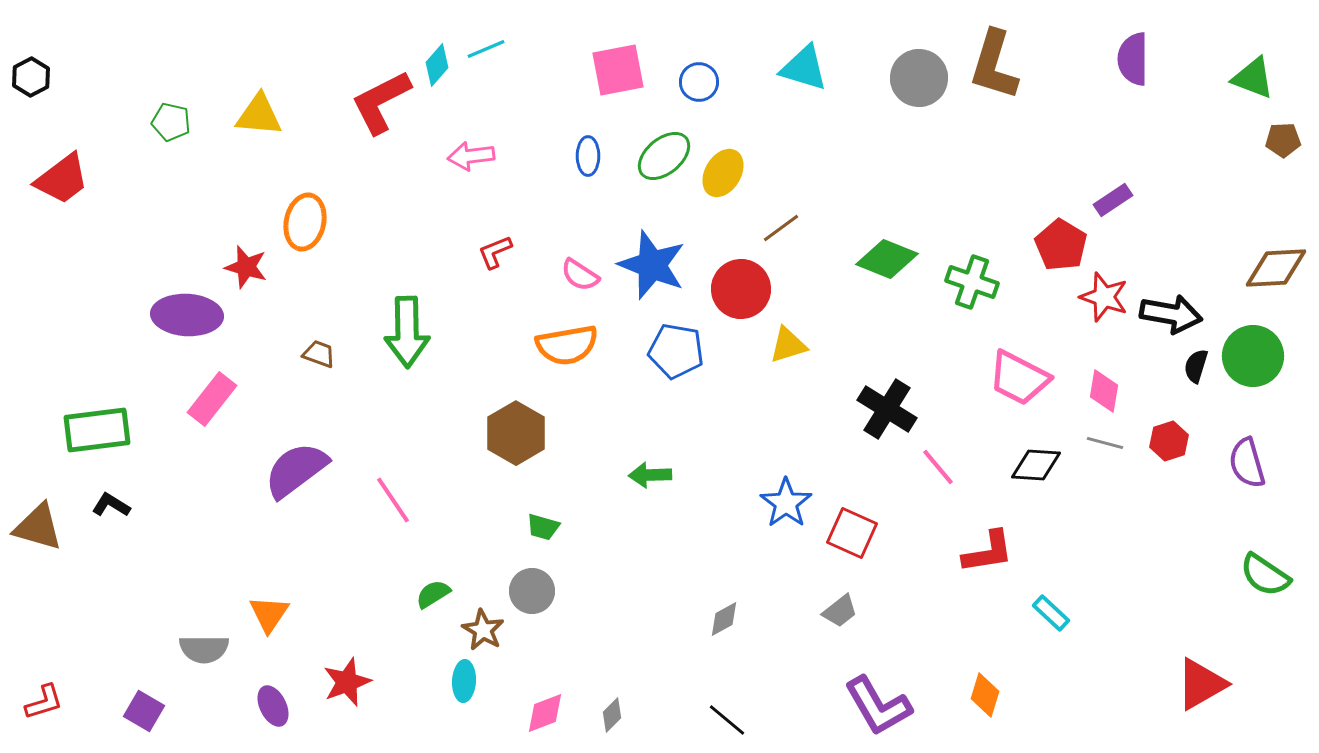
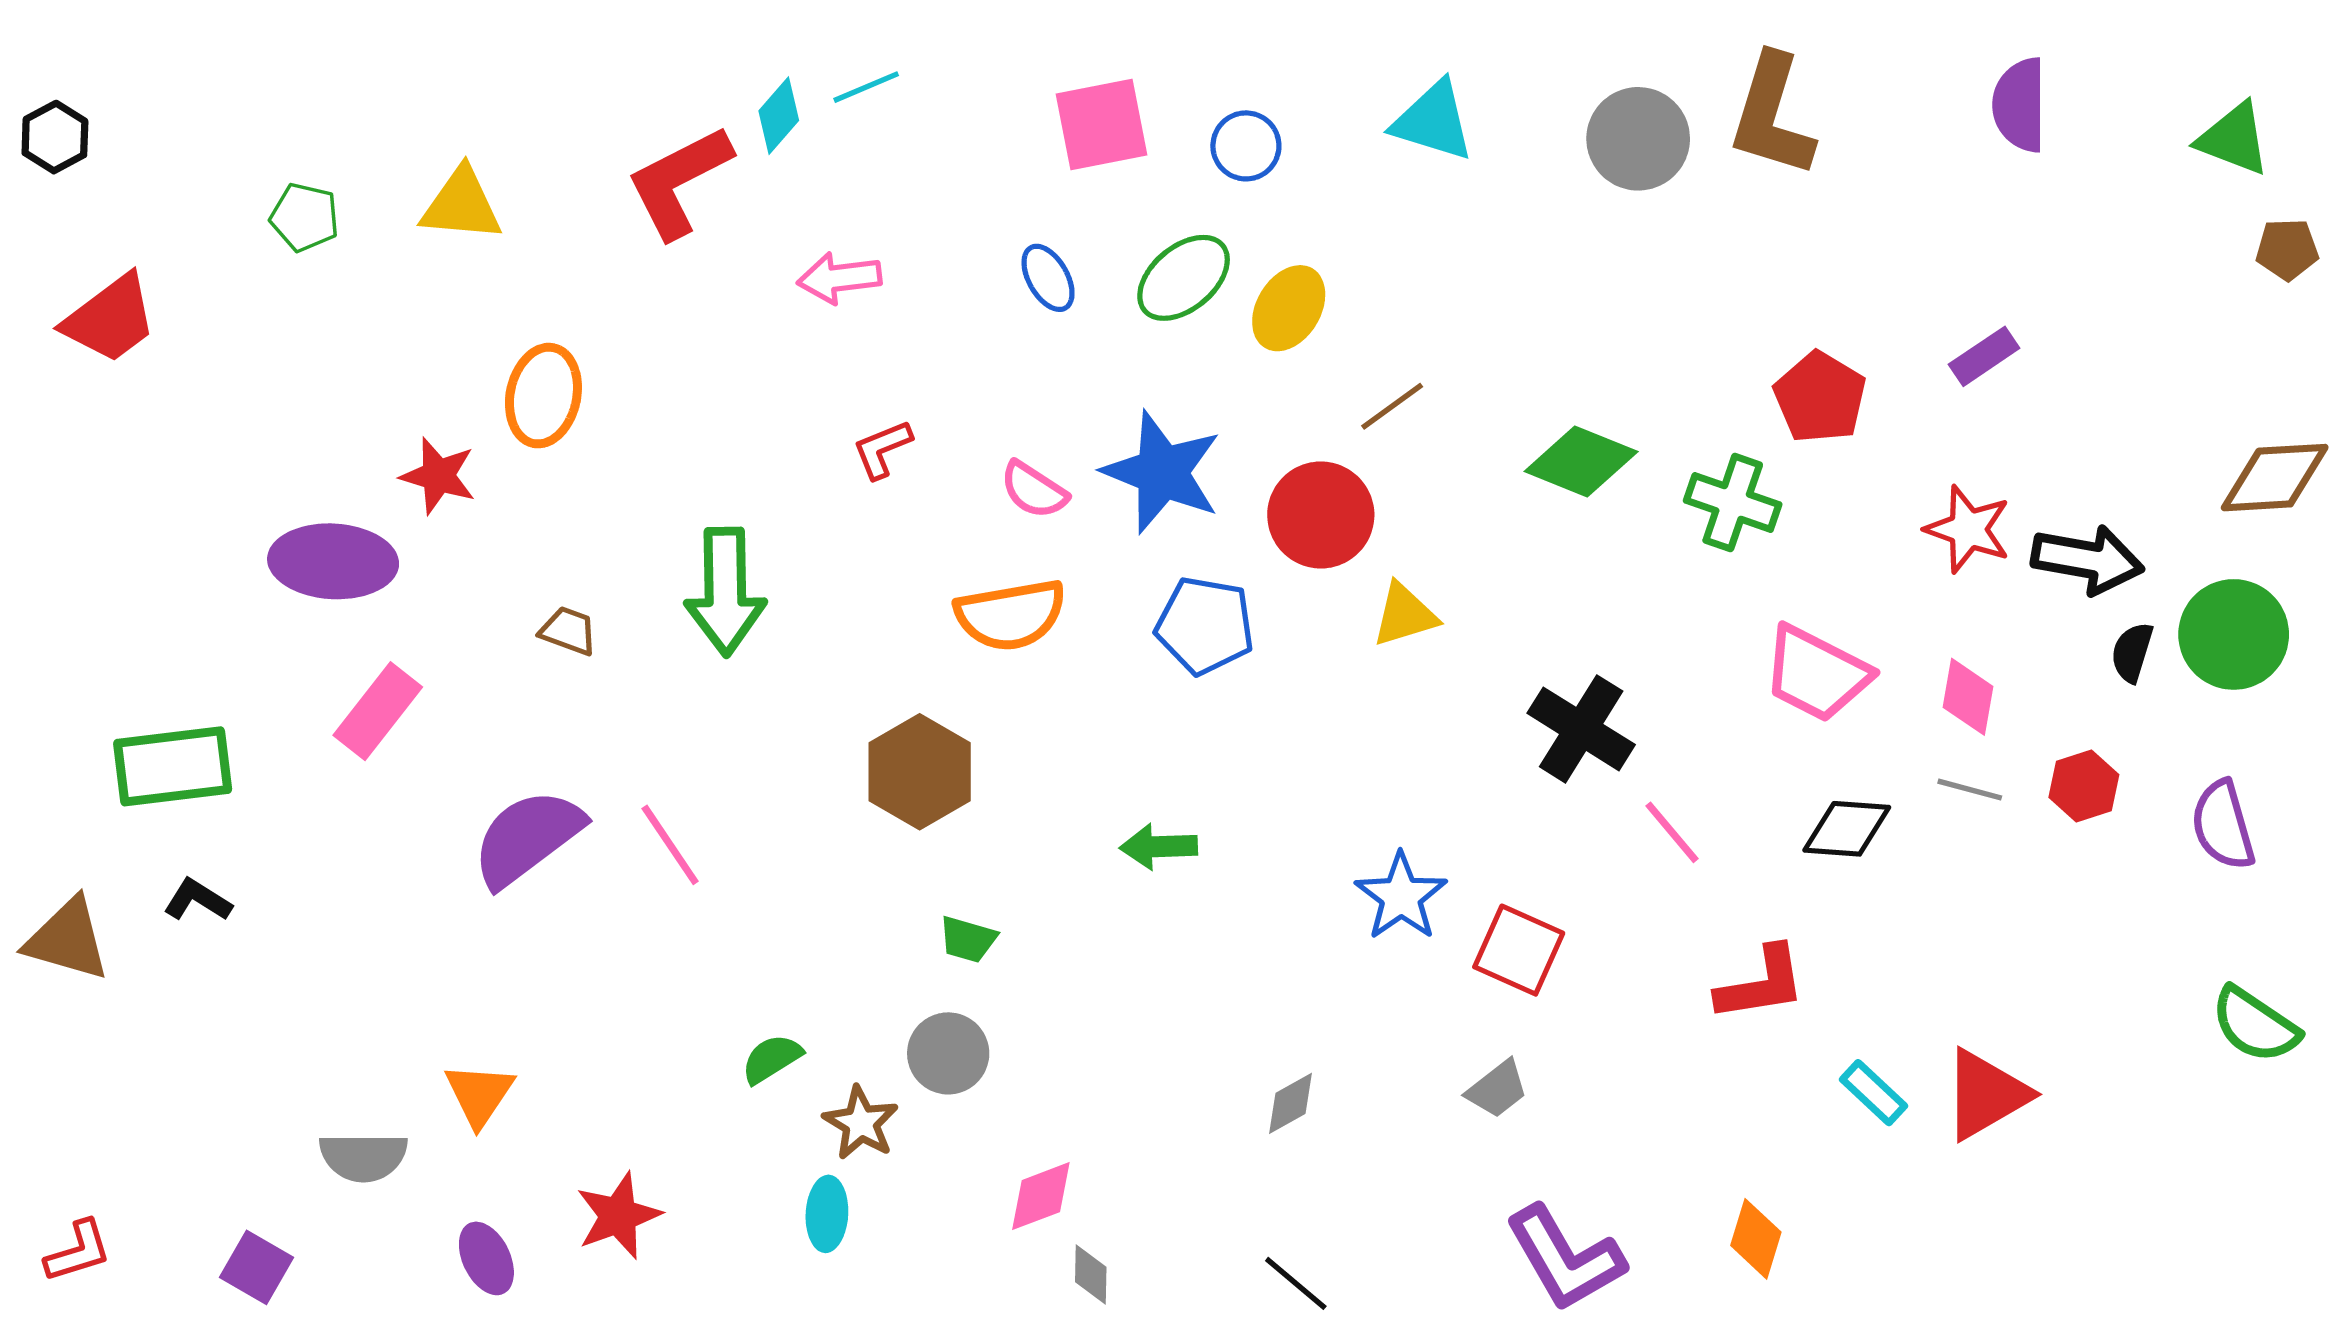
blue ellipse: (588, 156) -> (1048, 278), turned -30
red pentagon: (1061, 245) -> (1820, 397), moved
pink line: (393, 500) -> (670, 845), moved
red triangle: (1201, 684) -> (1986, 1094), moved
pink diamond: (545, 713) -> (1041, 1196), moved
gray diamond: (612, 715) -> (1091, 1275), turned -44

